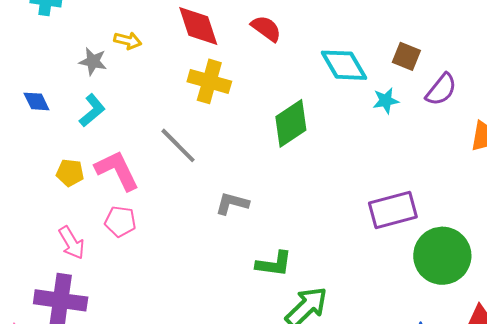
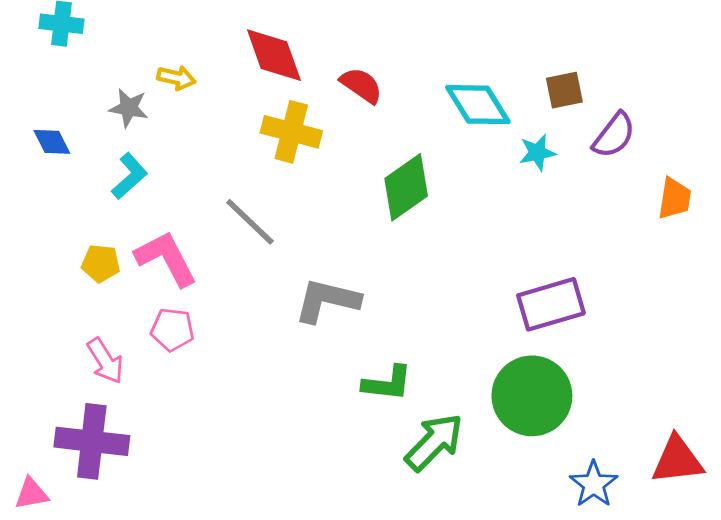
red semicircle: (266, 28) -> (361, 85), moved
brown square: (406, 56) -> (564, 90), turned -32
blue diamond: (36, 101) -> (52, 142), moved
gray L-shape: (232, 203) -> (327, 301), size x1.4
green circle: (442, 256) -> (532, 396), moved

